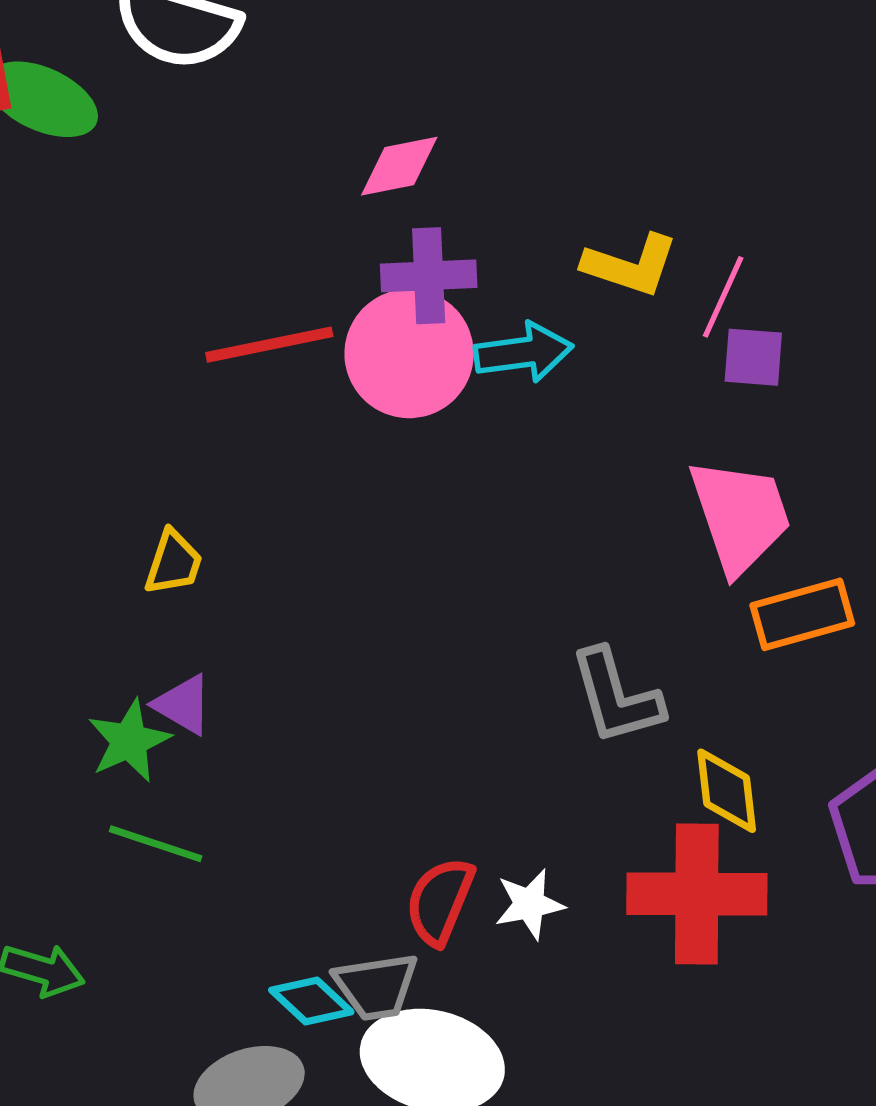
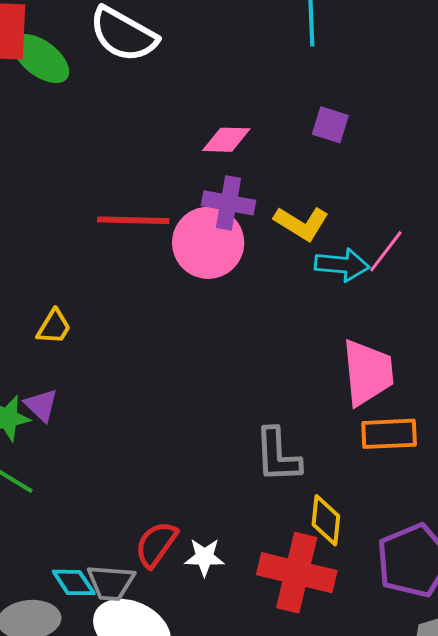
yellow L-shape: (630, 265) -> (301, 223), moved
cyan arrow: (523, 352) -> (342, 265), moved
purple square: (753, 357) -> (330, 125), moved

